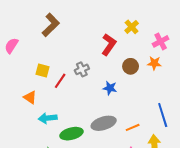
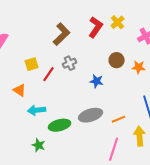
brown L-shape: (51, 25) -> (62, 34), moved
red L-shape: (109, 45) -> (96, 27), moved
orange star: (154, 63) -> (139, 67), moved
yellow square: (42, 70) -> (32, 64), turned -32

